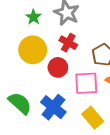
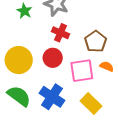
yellow circle: (33, 50) -> (19, 60), moved

